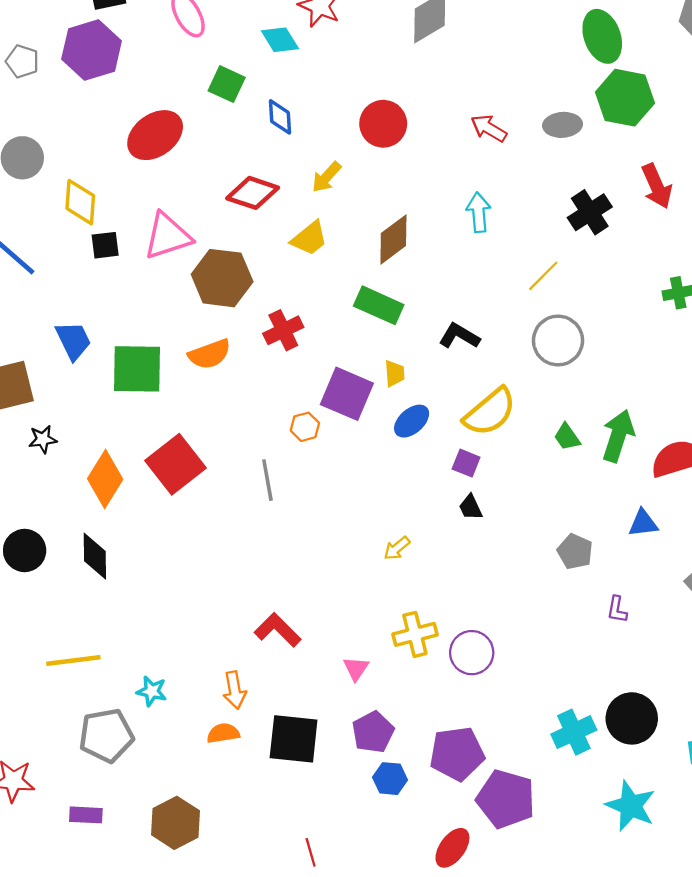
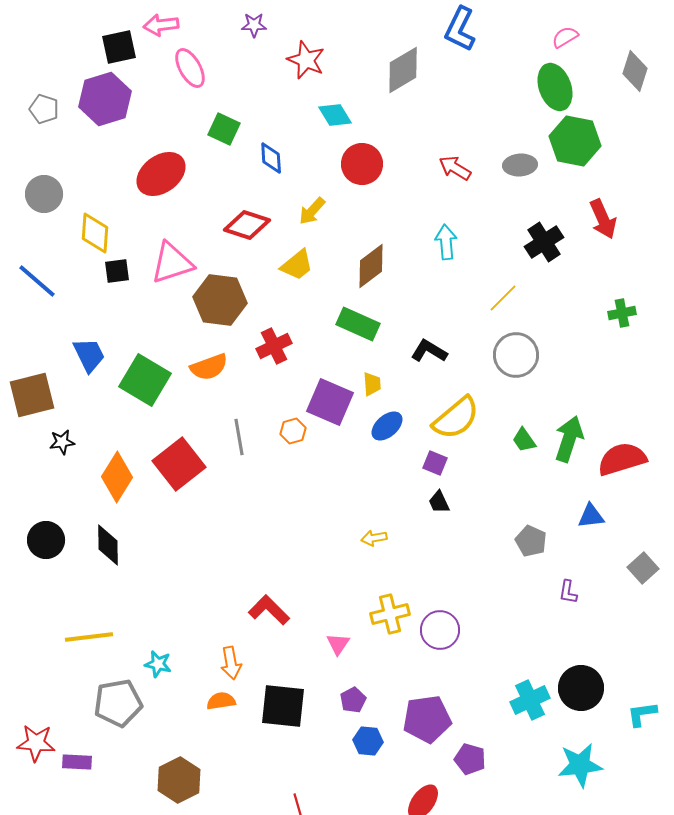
cyan diamond: (280, 40) -> (335, 115), moved
green square: (137, 369) -> (145, 380), turned 30
gray line: (267, 480) -> (239, 437), moved
yellow arrow: (397, 548) -> (374, 538), turned 30
purple pentagon: (373, 732) -> (353, 700), size x0.7
purple pentagon: (506, 799) -> (470, 759), size x0.6
cyan star: (631, 806) -> (580, 765), turned -30
purple rectangle: (86, 815) -> (77, 762), moved

